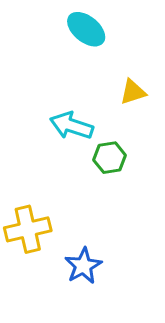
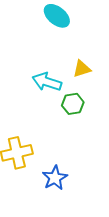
yellow triangle: (133, 92) -> (82, 69), moved

